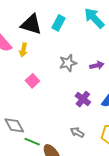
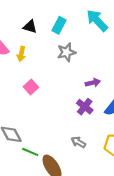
black triangle: (31, 24) -> (30, 27), size x0.6
gray star: (68, 63) -> (66, 52), moved
purple arrow: (97, 65) -> (93, 83), moved

